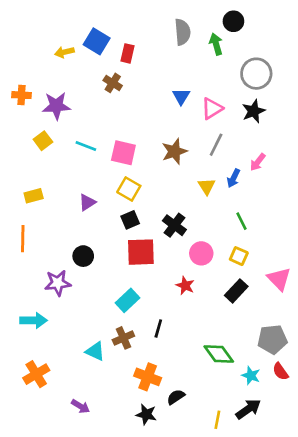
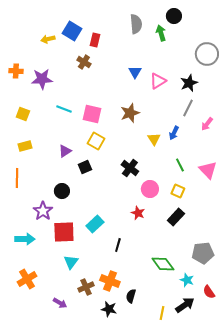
gray circle: (256, 74) -> (207, 54), moved
yellow square: (43, 141) -> (23, 114), moved, turned -32
gray line: (216, 145) -> (188, 108), moved
pink arrow: (258, 162) -> (207, 124), moved
black square: (130, 220) -> (85, 167), moved
red square: (141, 252) -> (64, 232), moved
pink triangle: (279, 279) -> (208, 170), moved
purple star: (58, 283) -> (43, 211), turned -30
brown cross: (123, 338) -> (86, 287), moved
cyan triangle: (95, 351) -> (71, 262), turned 42
red semicircle: (280, 371) -> (209, 292), moved
black semicircle: (176, 397) -> (131, 296), turned -40

